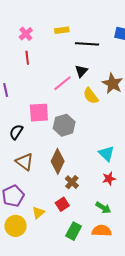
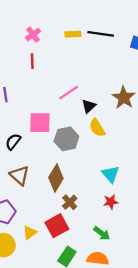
black line: (87, 44) -> (101, 34), moved
black triangle: (81, 71) -> (89, 106), moved
yellow semicircle: (91, 96) -> (97, 128), moved
red square: (62, 204) -> (57, 226), size x1.5

